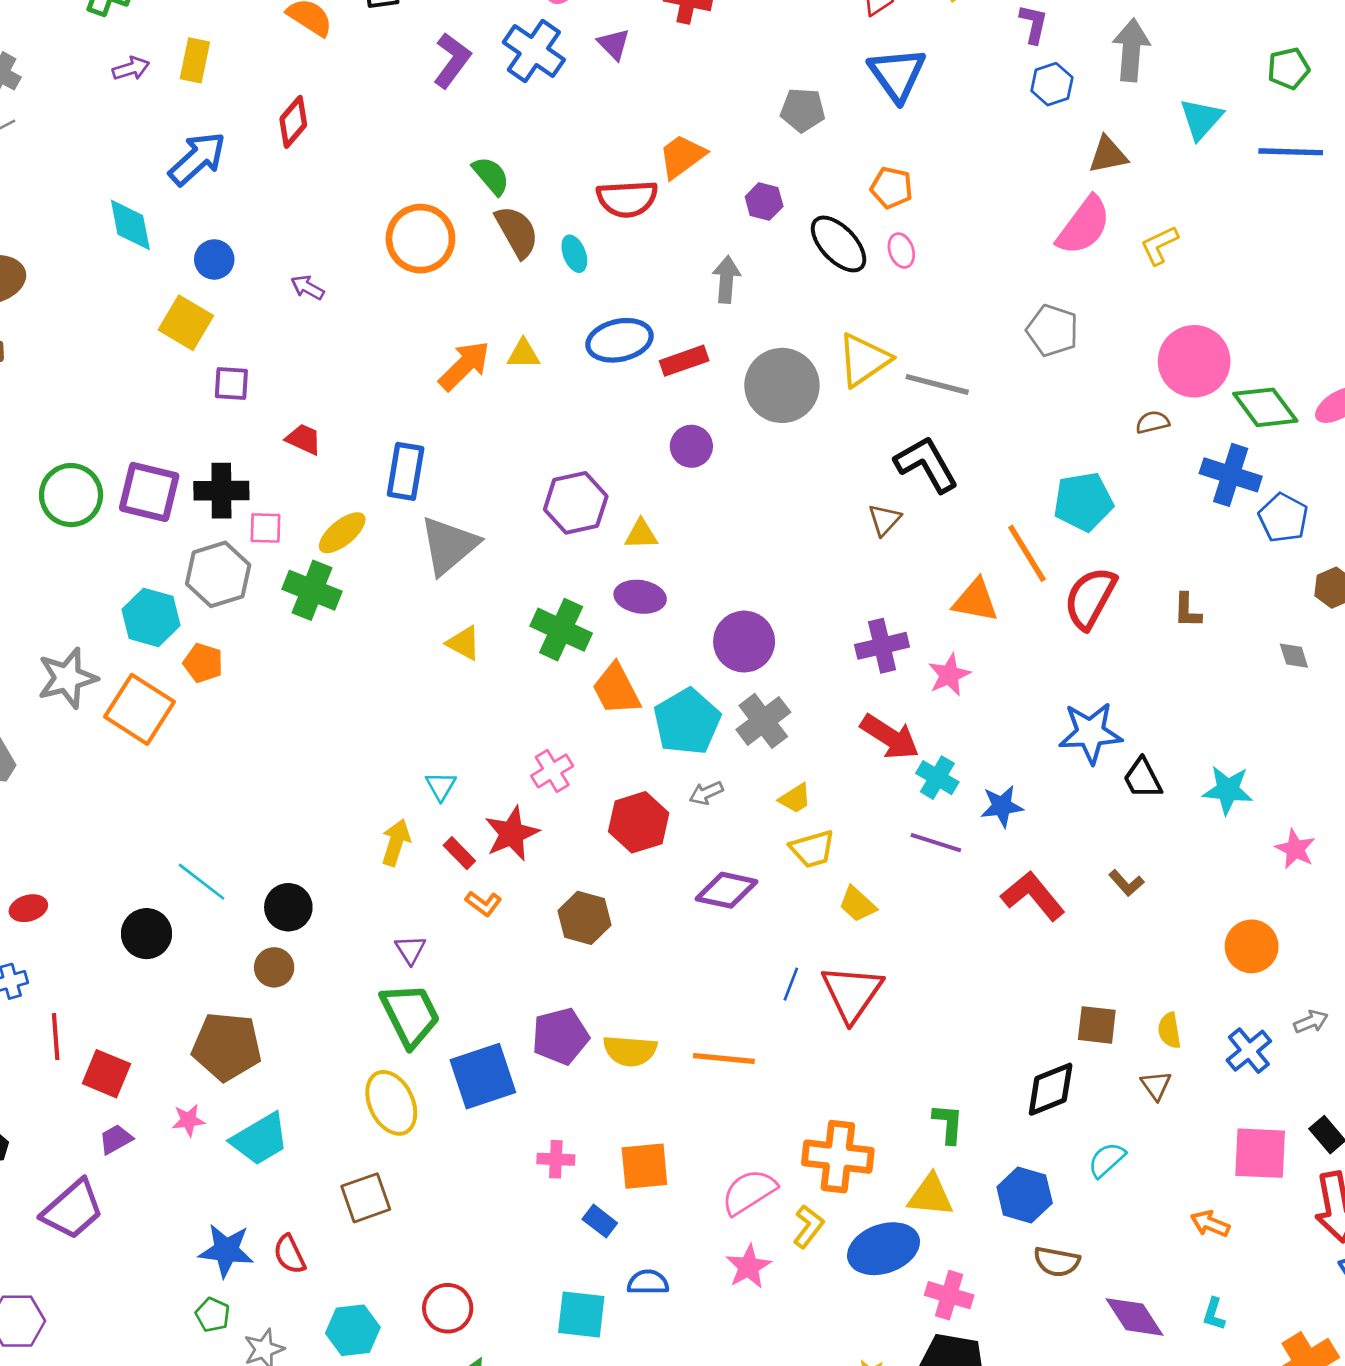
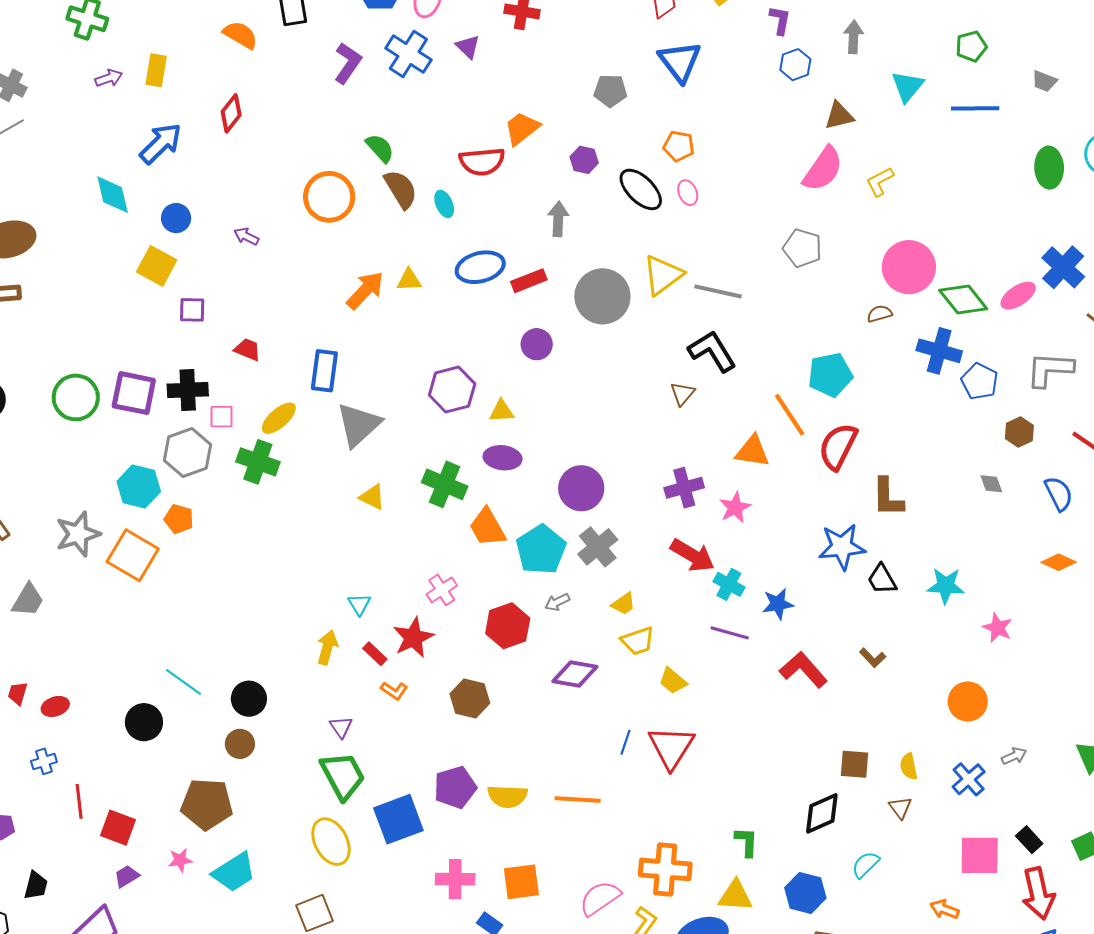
gray arrow: (1131, 50) -> (853, 37), size x0.7
brown L-shape: (1187, 610) -> (888, 497), moved, size x1.5
pink cross: (556, 1159) -> (455, 879), size x1.4

